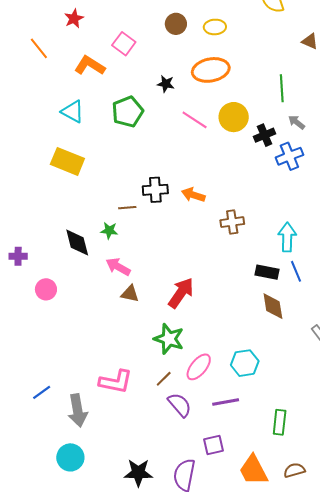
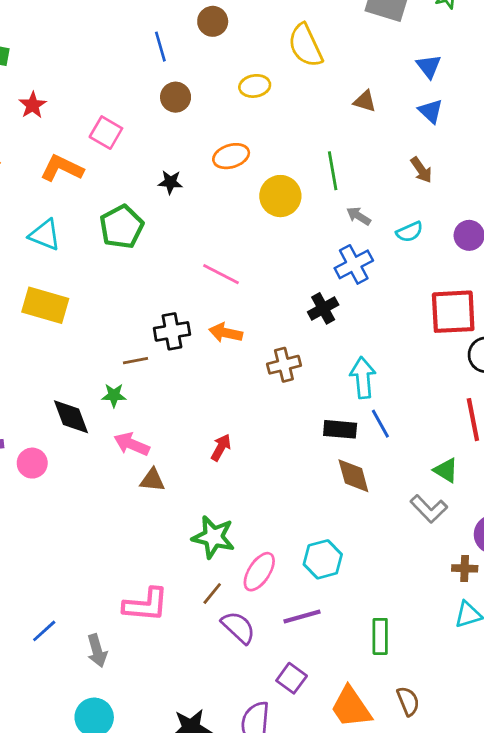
yellow ellipse: (215, 27) -> (255, 86), moved
orange ellipse: (211, 70) -> (231, 156), size x0.7
yellow circle: (234, 117) -> (280, 196), moved
pink line: (195, 120) -> (221, 274), moved
black cross: (265, 135) -> (323, 308), moved
pink circle: (46, 289) -> (32, 463), moved
red arrow: (181, 293) -> (221, 447), moved, size x0.6
gray arrow: (78, 410) -> (97, 651), size x0.7
purple square: (213, 445) -> (292, 678), turned -35
brown semicircle: (294, 470) -> (408, 701), turned 90

